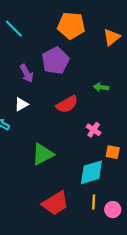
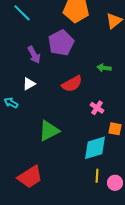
red trapezoid: (55, 203) -> (30, 177), moved

